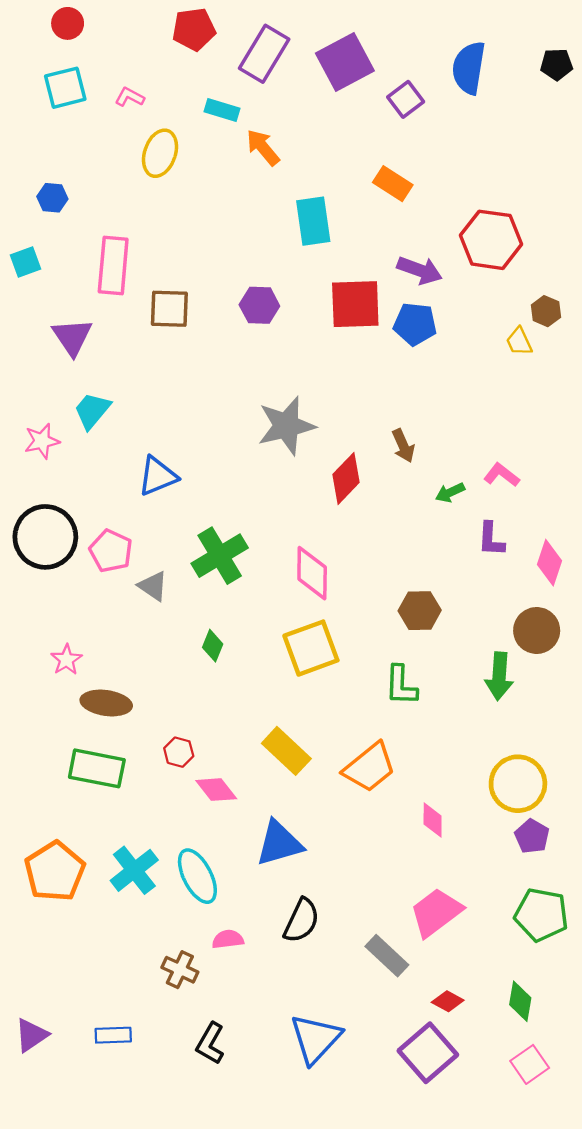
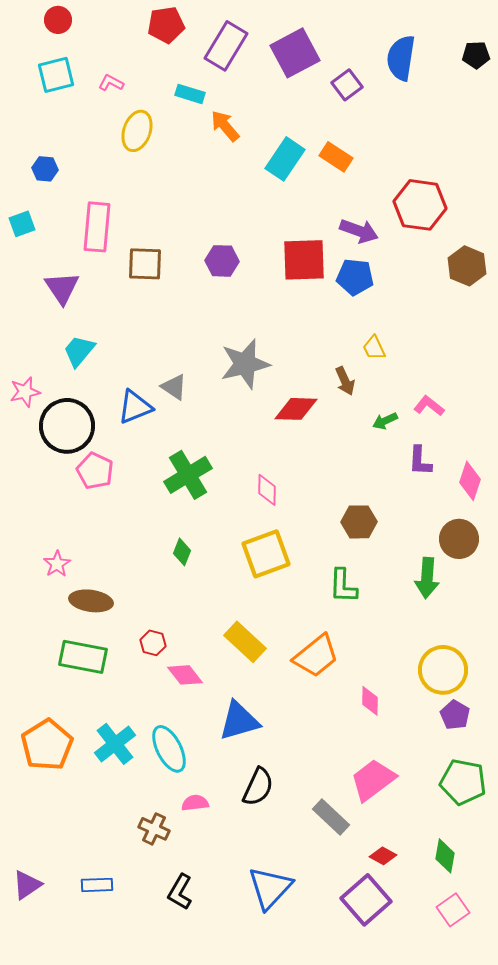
cyan rectangle: (313, 221) -> (285, 159), moved, turned 42
brown hexagon: (546, 311) -> (467, 266), size x1.5
yellow trapezoid: (519, 342) -> (374, 348), moved
pink star: (42, 441) -> (25, 392), moved
red diamond: (346, 478) -> (296, 409), turned 48
black circle: (45, 537) -> (67, 426), moved
pink diamond: (312, 573) -> (267, 490), size x0.7
gray triangle: (153, 586) -> (174, 387), moved

